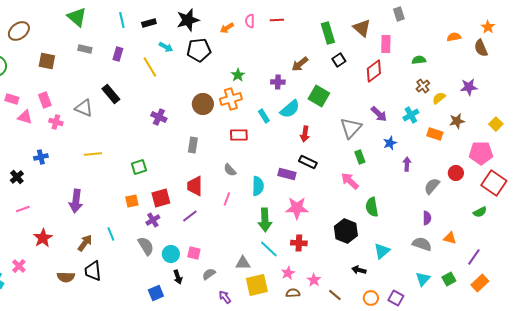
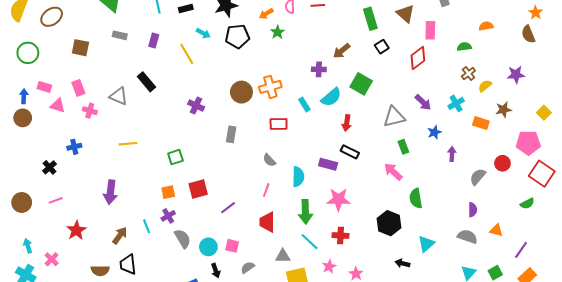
orange semicircle: (454, 37) -> (486, 26), moved
green star: (238, 75) -> (278, 32), moved
gray triangle: (351, 128) -> (394, 117), turned 35
red trapezoid: (195, 186) -> (267, 222), moved
purple cross: (153, 220) -> (168, 216), moved

